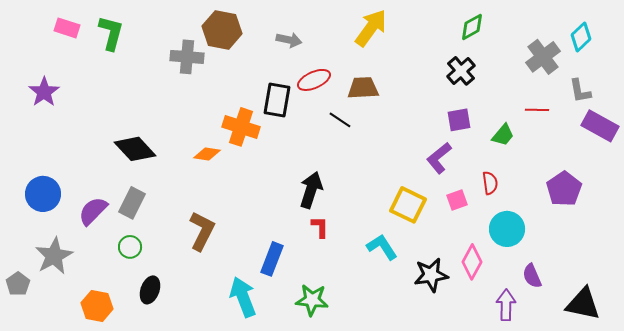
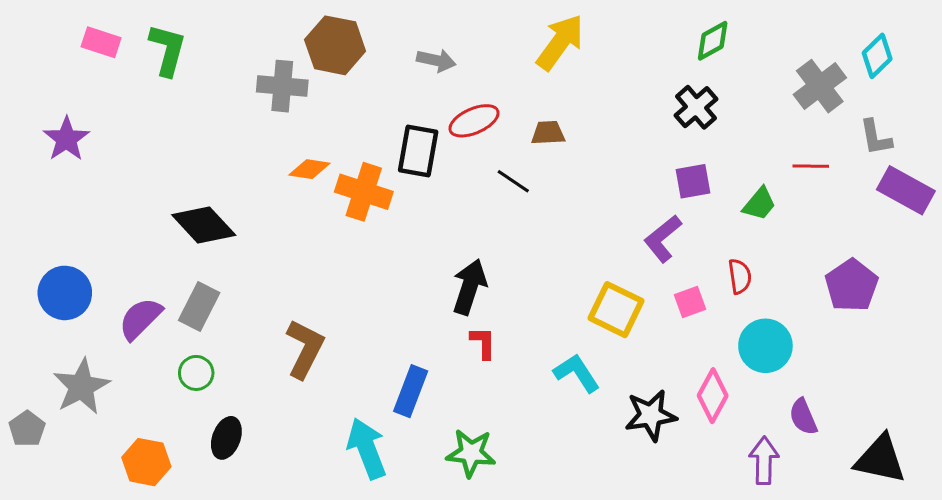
brown trapezoid: (363, 88) -> (548, 133), size x0.7
orange diamond: (207, 154) -> (309, 169), moved

